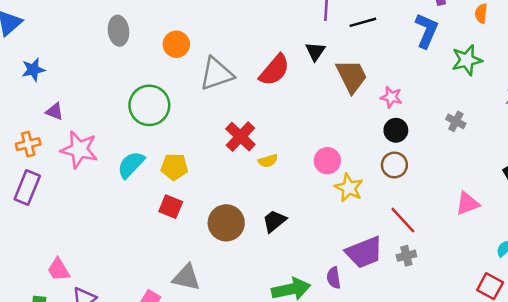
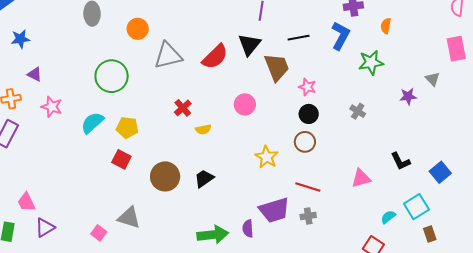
black line: (363, 22) -> (299, 38), moved
black triangle: (315, 51) -> (249, 45), size x1.4
red cross: (240, 137) -> (183, 108), size x0.7
pink star: (79, 150) -> (52, 107), size x0.7
pink circle: (327, 161) -> (245, 104), moved
red line: (403, 220) -> (308, 187), turned -35

